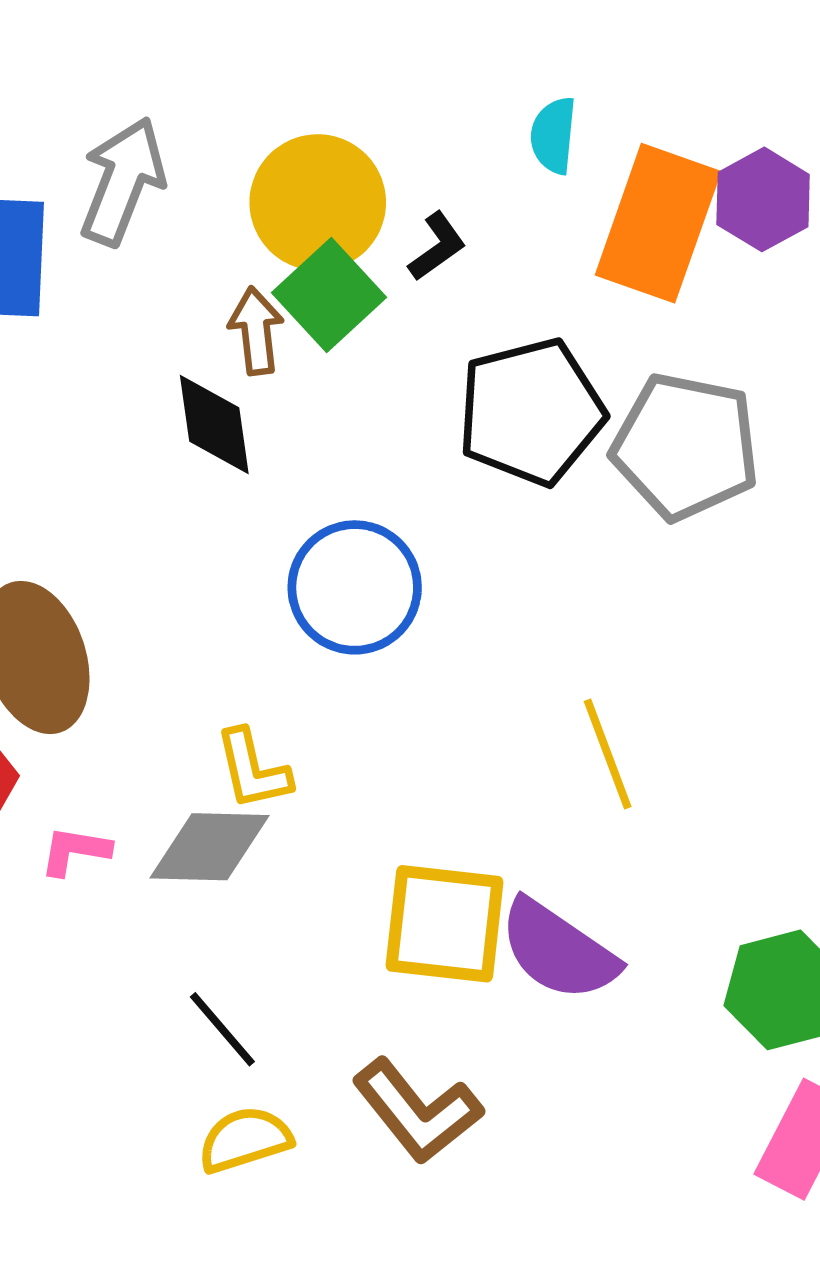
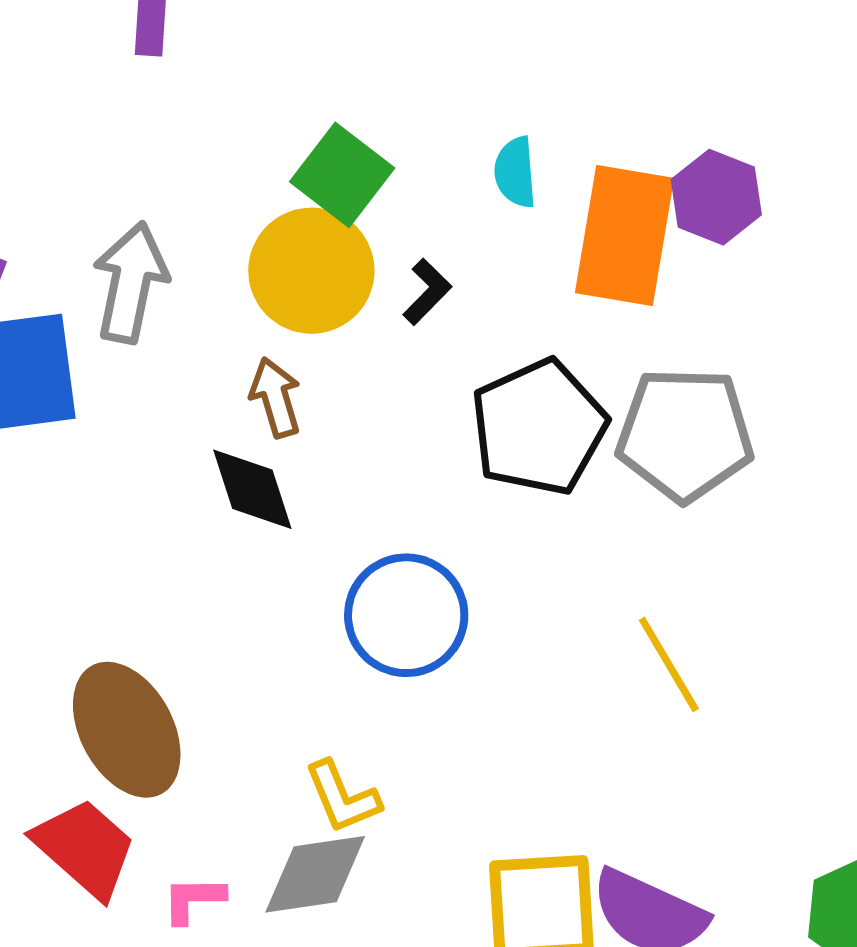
green square: (329, 295) -> (342, 175), moved
yellow line: (608, 754) -> (669, 664), moved

